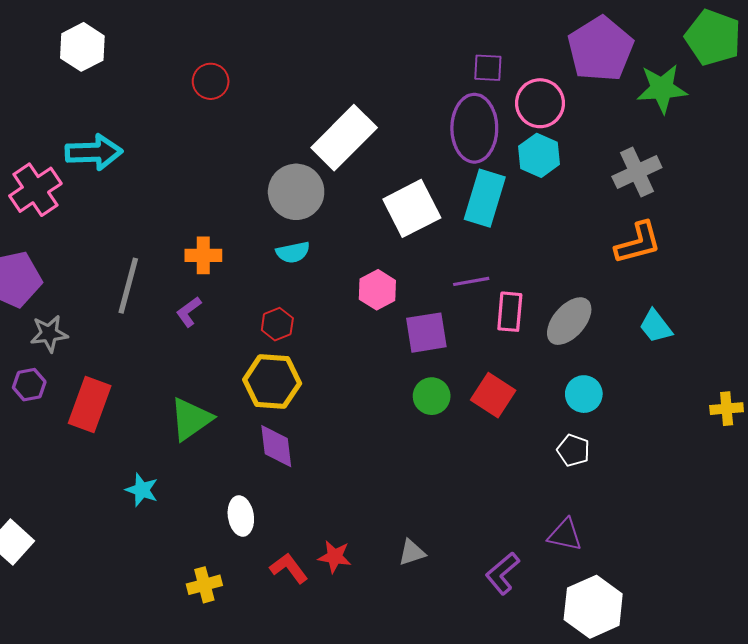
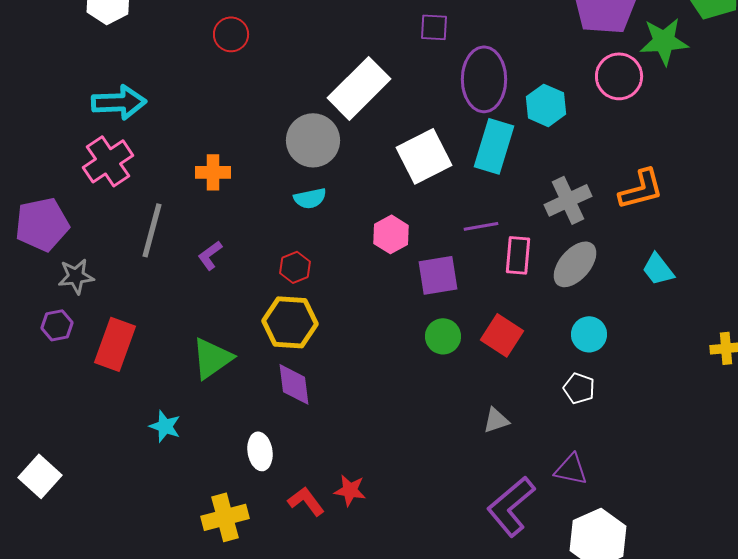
purple square: (488, 68) -> (434, 27), moved
pink circle: (540, 103) -> (619, 76), moved
gray cross: (637, 172) -> (568, 200), moved
pink cross: (35, 190) -> (108, 161), moved
orange cross: (203, 255) -> (213, 172), moved
gray triangle: (412, 552) -> (496, 420), moved
purple L-shape: (502, 573) -> (511, 506), size x1.5
yellow cross: (204, 585) -> (225, 517), size x1.4

